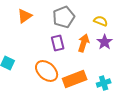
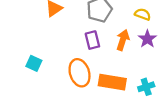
orange ellipse: (47, 71) -> (80, 73), turned 30
orange rectangle: (75, 79) -> (112, 82), turned 30

